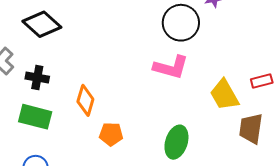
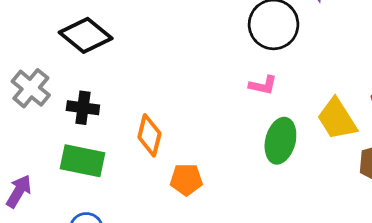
pink L-shape: (171, 67) -> (263, 85), size x0.6
green ellipse: (176, 142) -> (280, 141), moved

